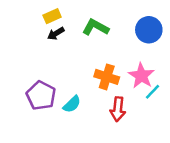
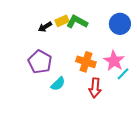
yellow rectangle: (52, 16) -> (62, 21), moved
purple pentagon: (41, 95) -> (40, 62), moved

